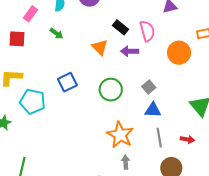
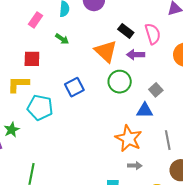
red square: (17, 39) -> (32, 59), moved
orange triangle: (100, 47) -> (106, 51), size x1.4
green circle: (111, 90) -> (120, 82), moved
blue triangle: (153, 110) -> (145, 110), moved
gray arrow: (126, 162) -> (135, 166), turned 96

